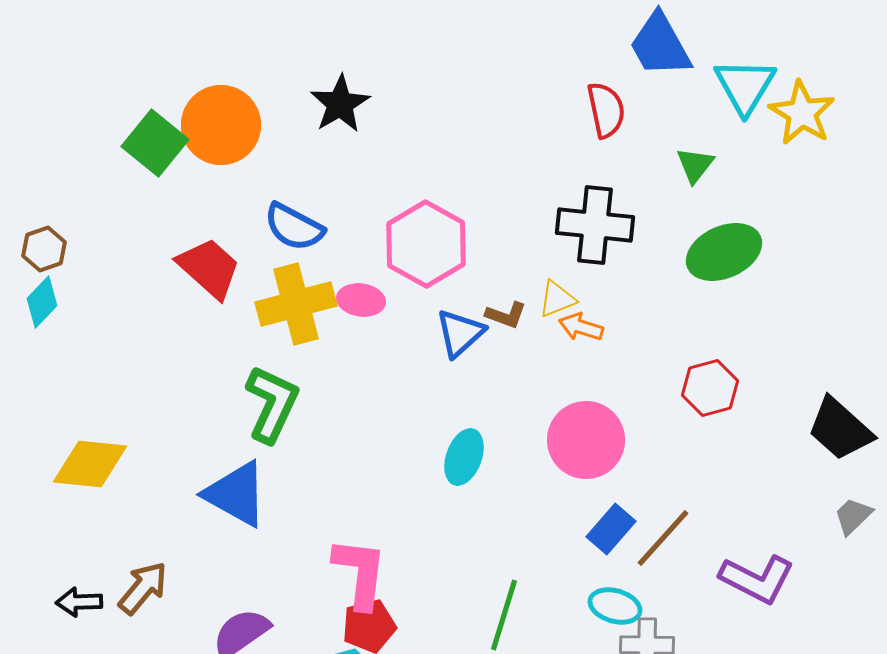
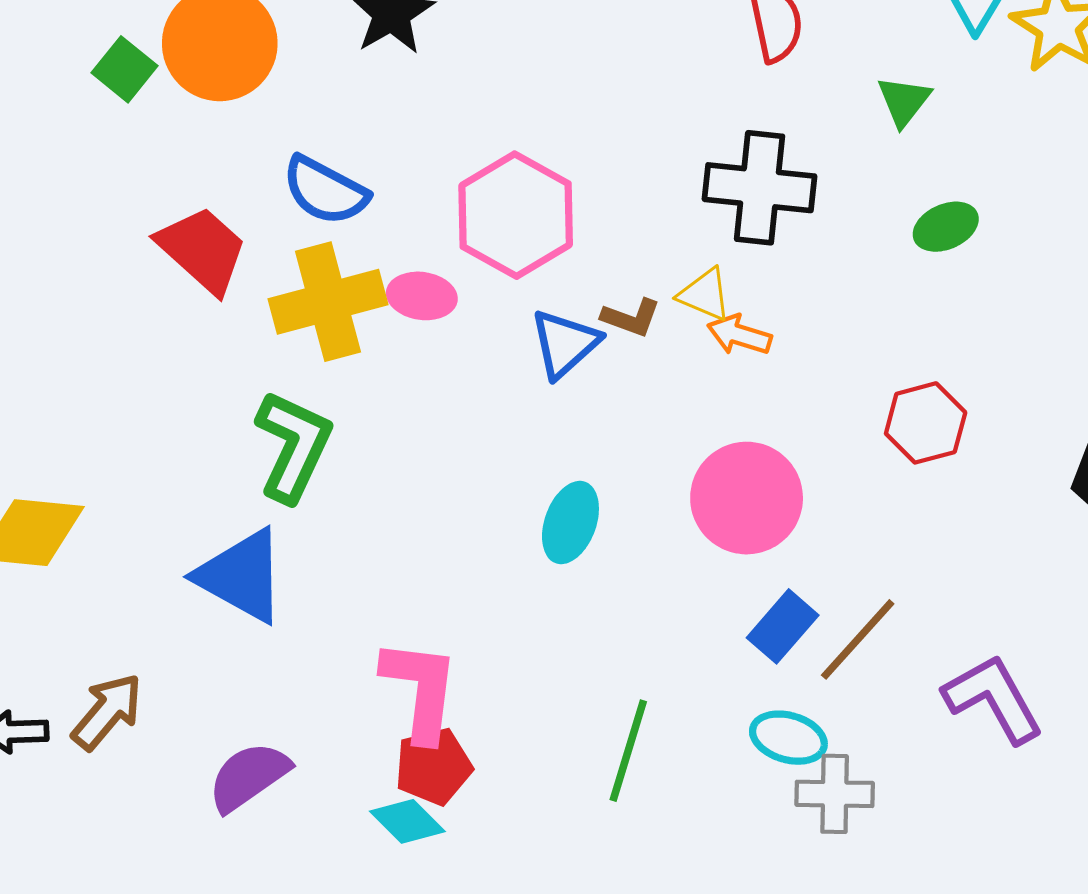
green square: (155, 143) -> (124, 69), size x0.7
green ellipse: (724, 252) -> (946, 227), size x0.6
yellow triangle: (557, 299) -> (705, 295), turned 45
purple L-shape: (757, 579) -> (993, 699), turned -146

